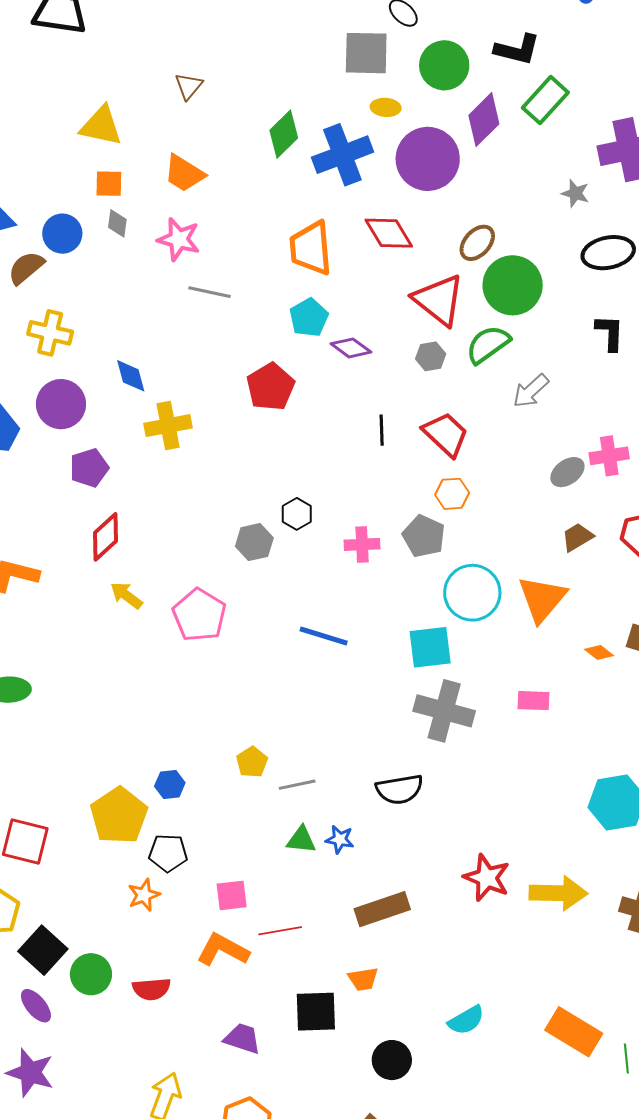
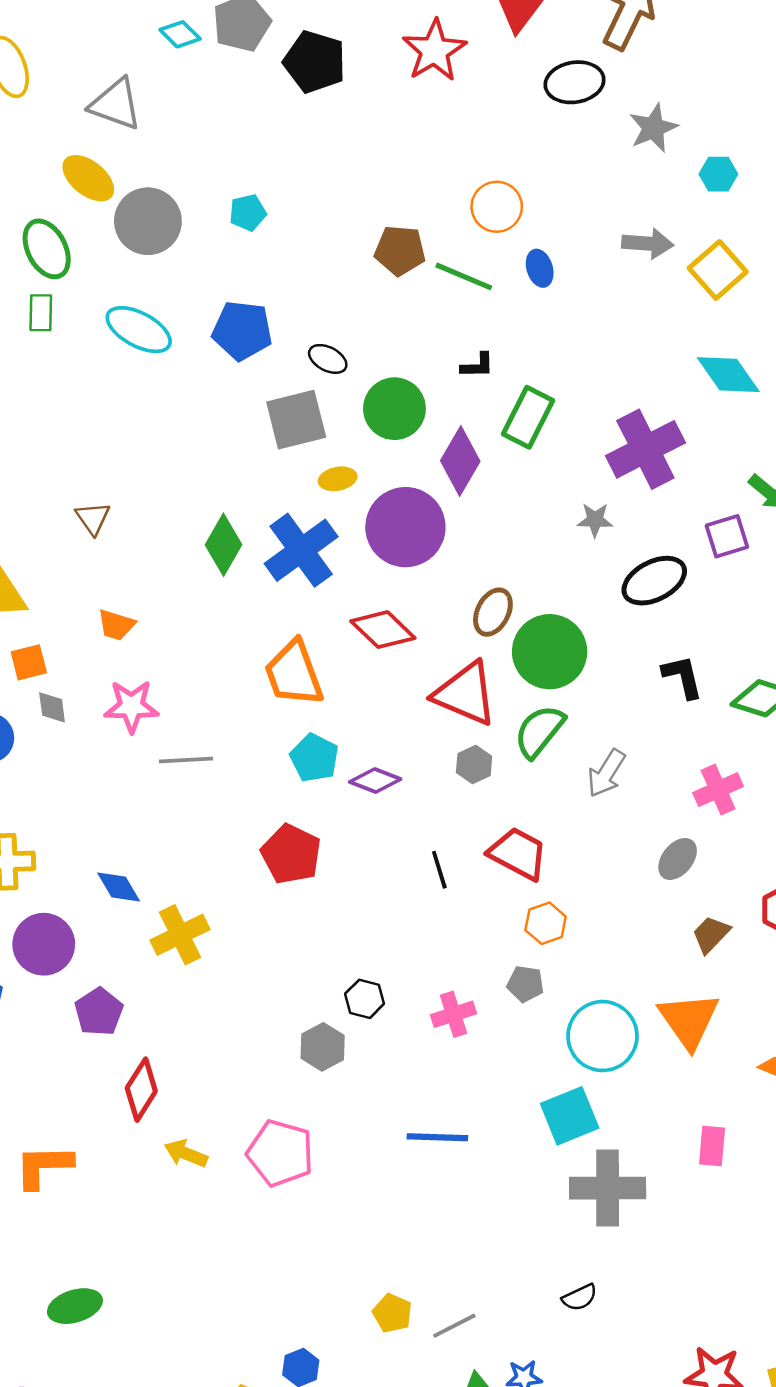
black L-shape: (517, 50) -> (477, 366), size x0.6
orange trapezoid: (184, 173) -> (116, 625), size x0.7
pink cross: (609, 456) -> (718, 790), moved
gray pentagon: (424, 536) -> (525, 984), size x0.7
pink rectangle: (534, 701) -> (712, 1146), turned -72
black semicircle: (400, 789) -> (580, 1297), size x0.6

